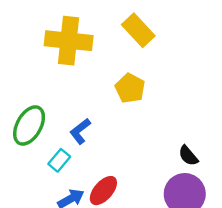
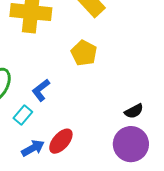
black semicircle: (188, 156) -> (134, 111), turned -78

